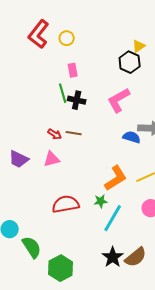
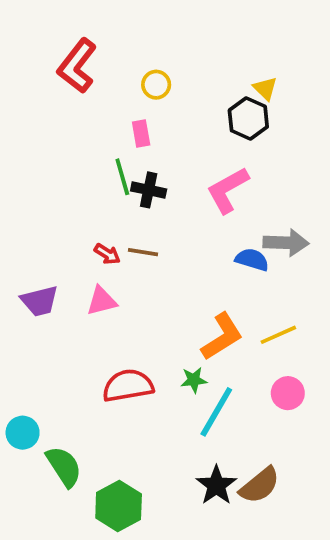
yellow circle: (67, 38) -> (156, 85), moved
yellow triangle: (139, 46) -> (265, 88), turned -40
purple trapezoid: (19, 159) -> (39, 301), turned -40

